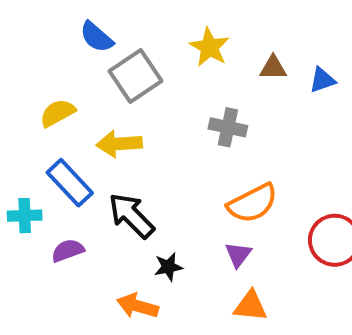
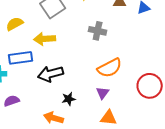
blue rectangle: (70, 183) -> (21, 58), turned -55
black arrow: (131, 216) -> (51, 74), turned -60
purple semicircle: (68, 250) -> (12, 101), moved

